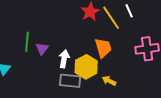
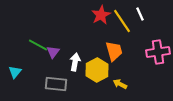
green line: (27, 42) -> (38, 45), turned -66
gray rectangle: (70, 81) -> (56, 84), moved

